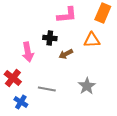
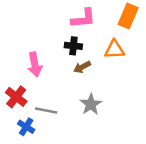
black cross: (50, 38) -> (73, 46), moved
gray star: (87, 86) -> (91, 104), moved
gray line: (47, 89) -> (46, 111), moved

